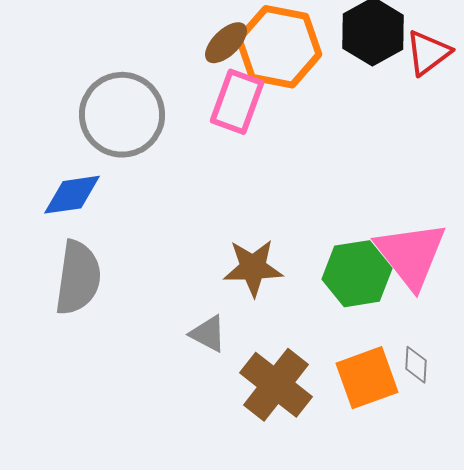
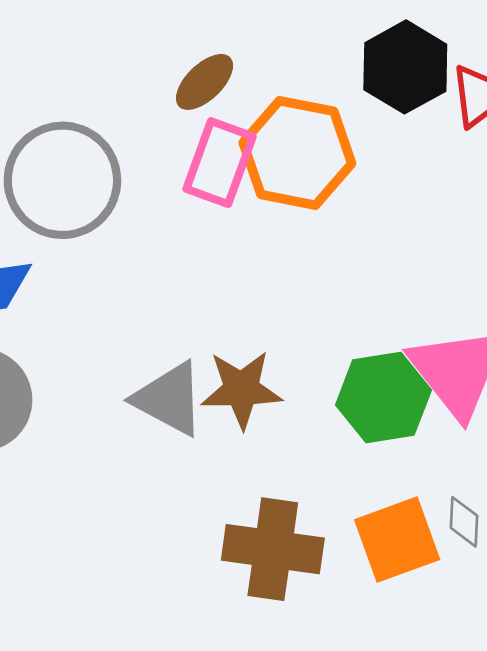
orange hexagon: (279, 47) -> (297, 153), moved
gray triangle: (208, 334) -> (169, 399), moved, size x1.5
brown cross: (276, 385) -> (273, 549), turned -30

